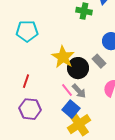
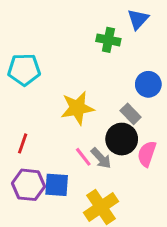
yellow star: (63, 57) -> (77, 108), turned 30
black circle: (78, 68) -> (122, 139), moved
blue square: (71, 109) -> (57, 185), moved, turned -36

